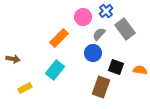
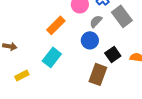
black square: (116, 67) -> (113, 54), turned 35

